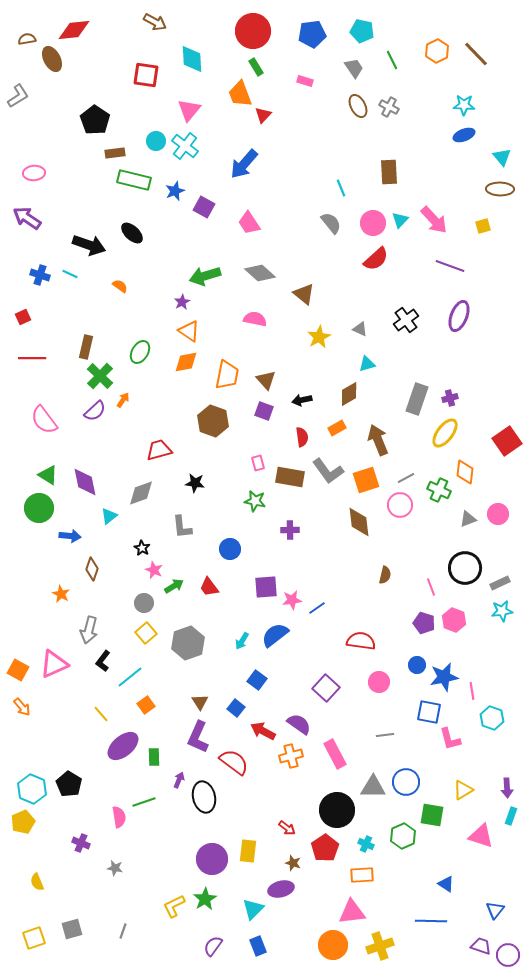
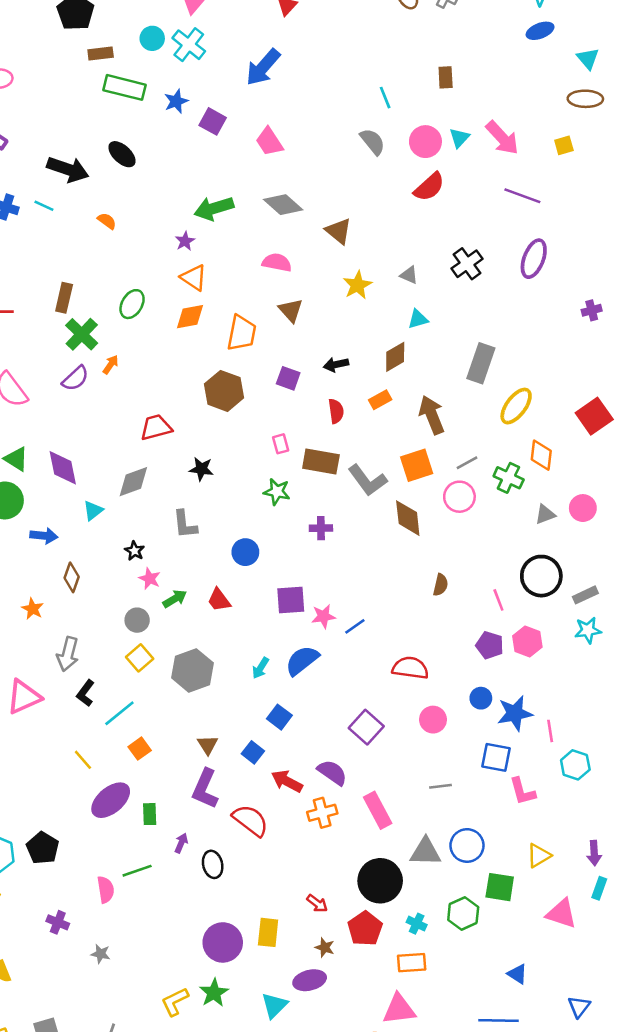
brown rectangle: (389, 172) -> (446, 77), size x0.7
brown triangle: (266, 380) -> (291, 310), moved
purple cross: (450, 398) -> (592, 310), moved
gray L-shape: (328, 471) -> (368, 480), moved
black ellipse: (204, 797) -> (213, 864), size x0.7

